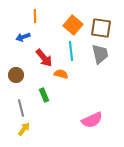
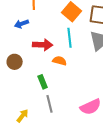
red arrow: (44, 58) -> (43, 45), turned -48
gray line: (21, 108) -> (50, 104), moved

